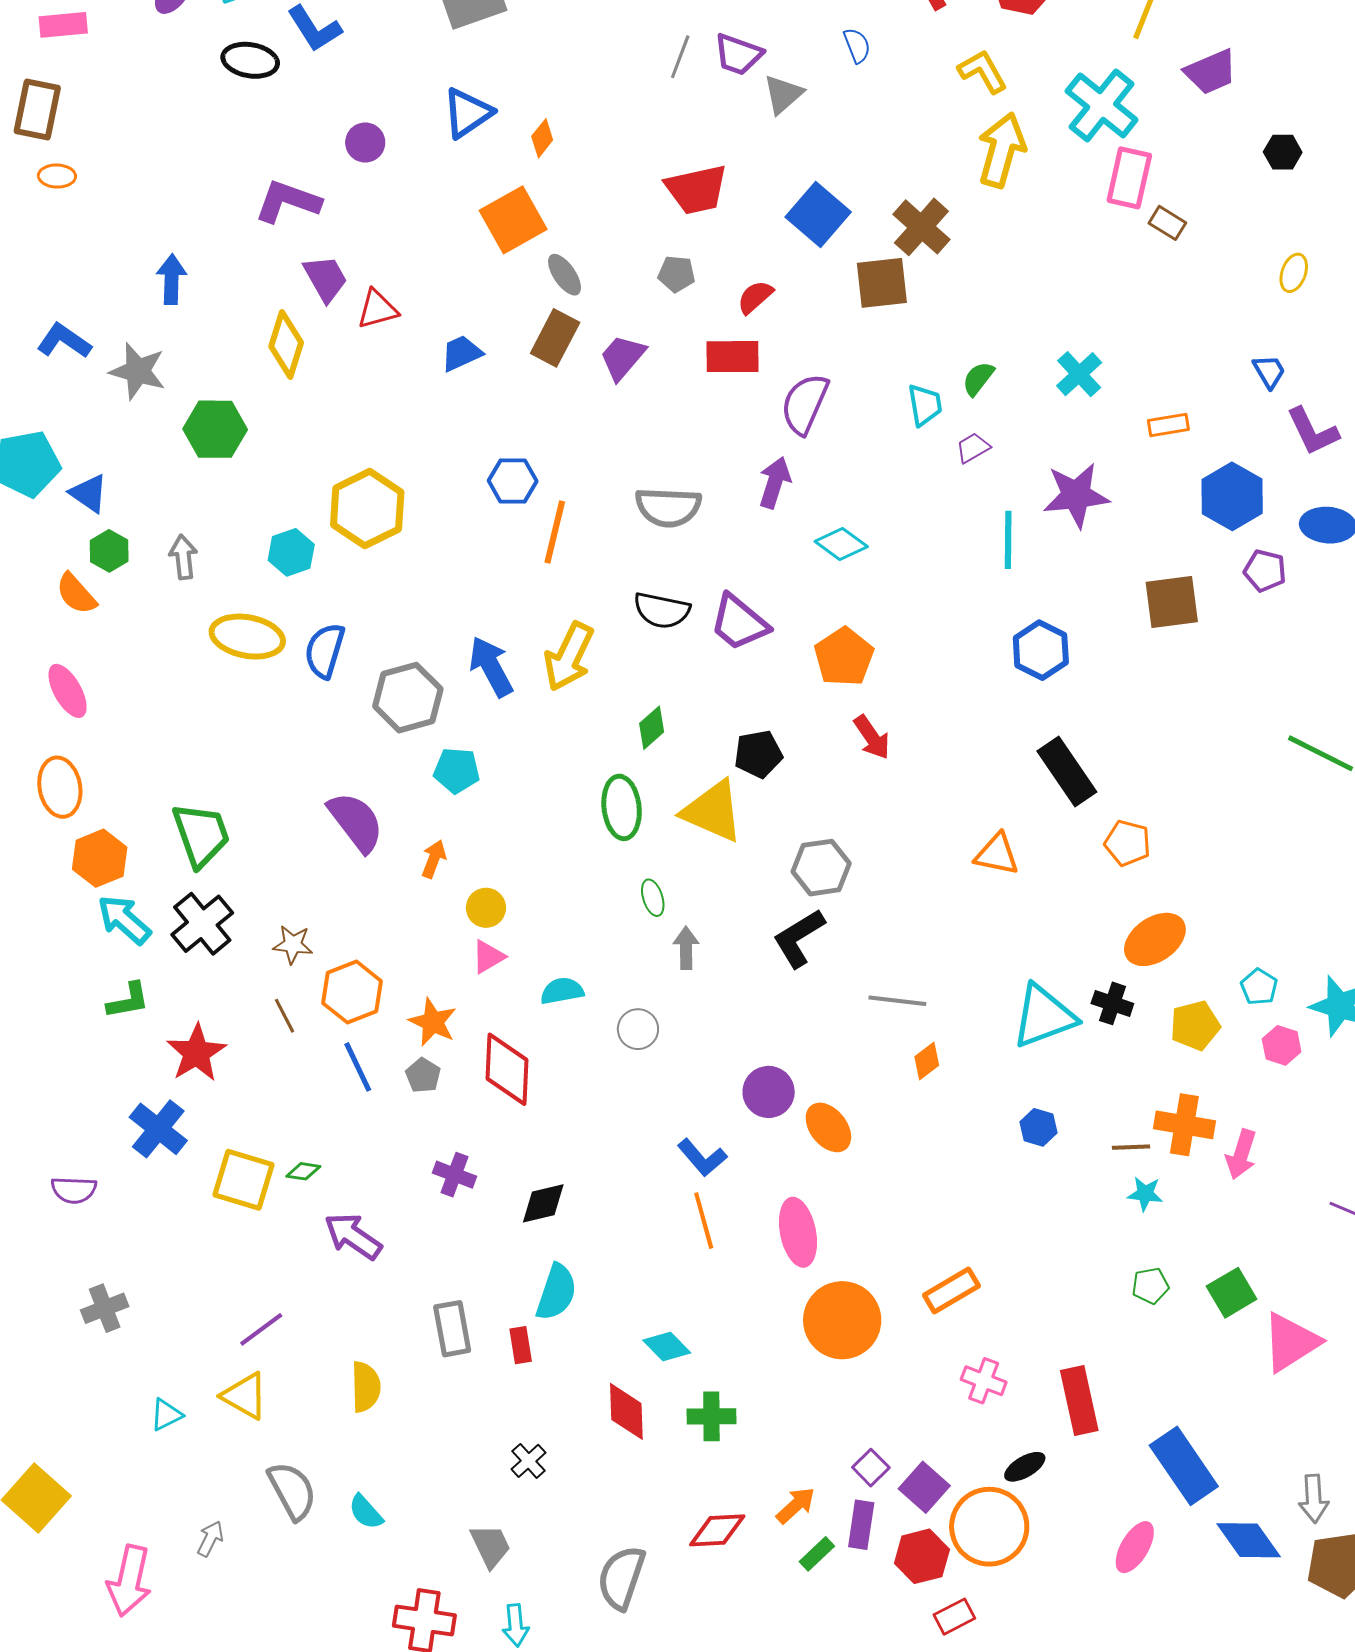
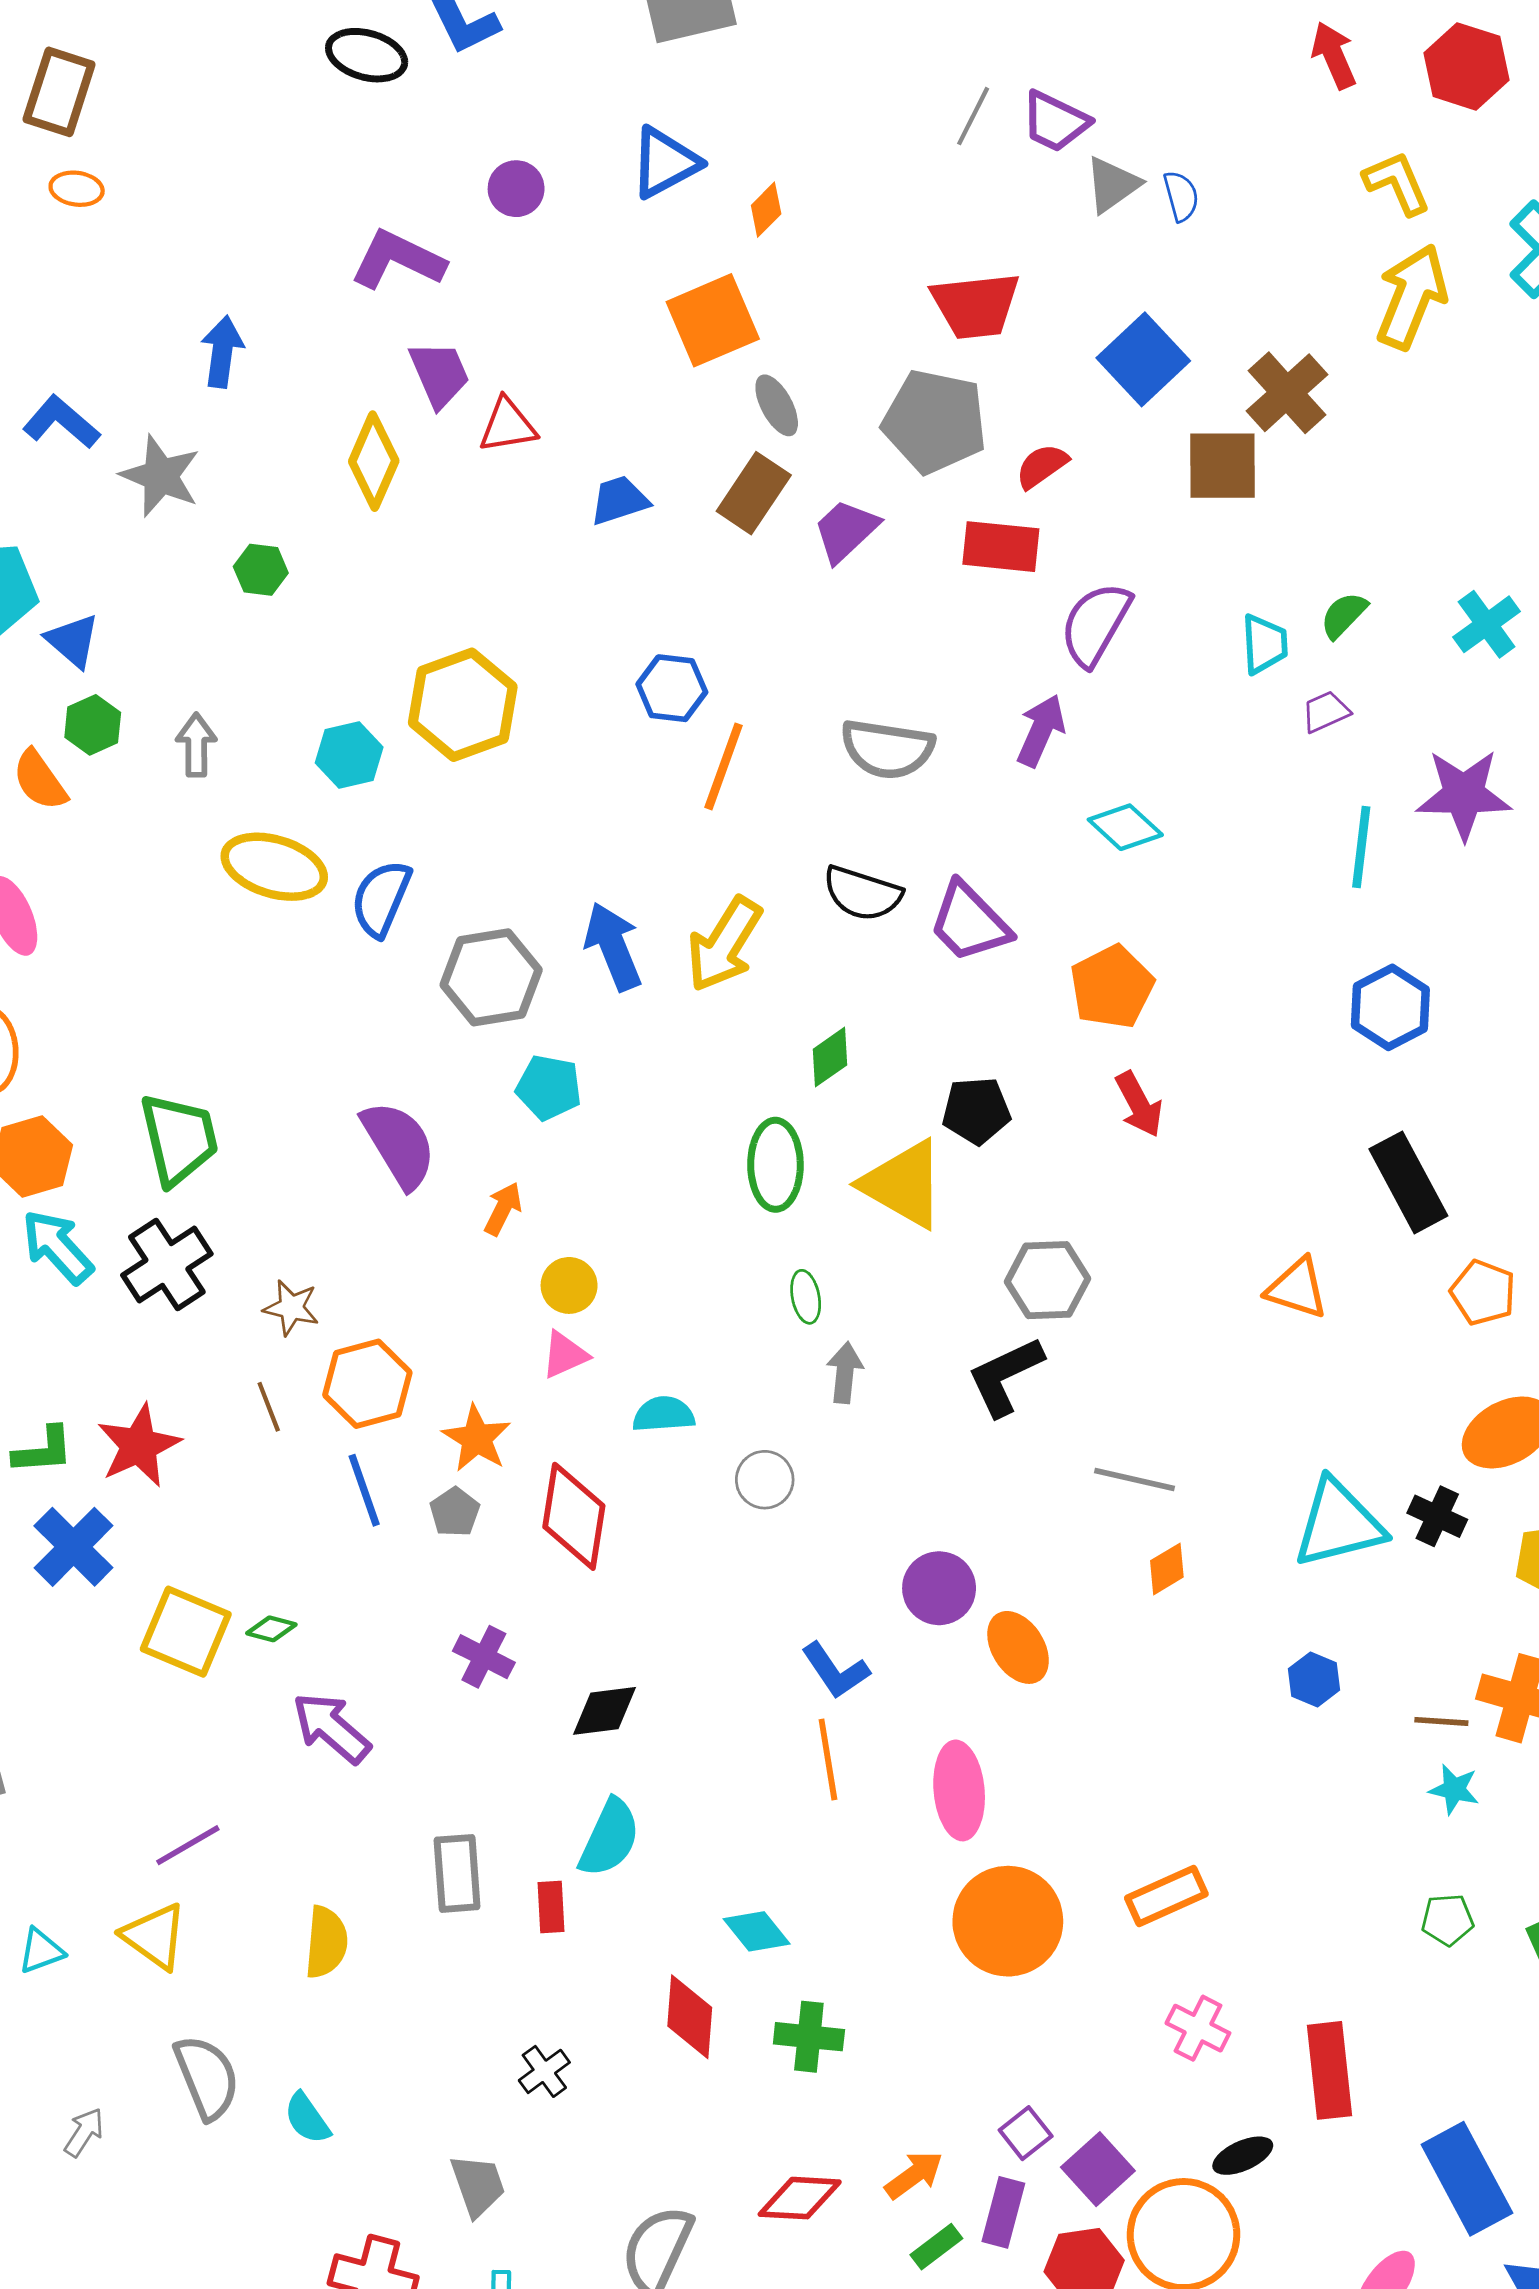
blue semicircle: (857, 45) -> (1181, 196), moved
gray pentagon: (677, 274) -> (935, 421), size x2.0
green hexagon: (215, 429) -> (261, 570), size x0.6
green L-shape: (128, 1001) -> (43, 1450), moved

